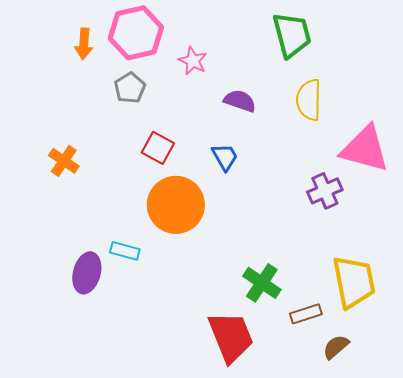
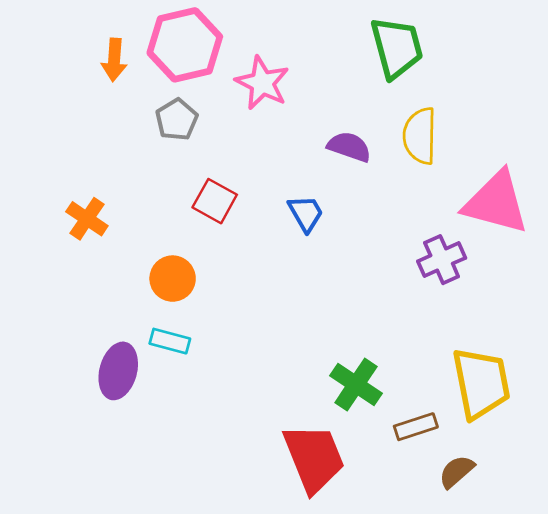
pink star: (193, 61) -> (262, 83), size x1.4
purple semicircle: (240, 101) -> (349, 147), moved
orange circle: (176, 205) -> (173, 279), moved, size x0.6

